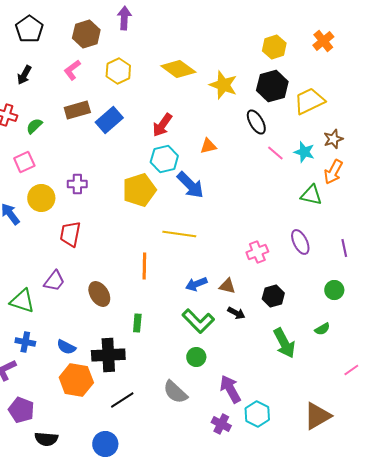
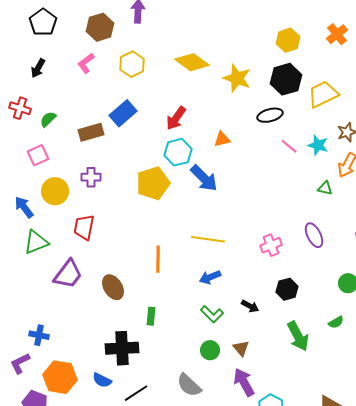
brown rectangle: (77, 110) -> (91, 132), moved
black ellipse: (256, 122) -> (270, 115), turned -75
green triangle: (311, 195) -> (325, 188), size x0.7
yellow line: (179, 234) -> (208, 239), moved
purple trapezoid: (54, 281) -> (68, 274), size x1.4
brown triangle: (227, 286) -> (241, 348), moved, turned 36
green triangle: (22, 301) -> (36, 242), moved, turned -40
green L-shape: (198, 321) -> (212, 314), size x0.7
blue semicircle: (66, 347) -> (102, 380), moved
orange hexagon: (76, 380) -> (60, 377), moved

